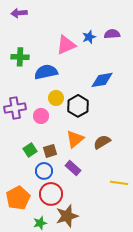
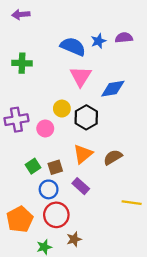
pink triangle: (66, 45) -> (81, 76), moved, turned -35
blue semicircle: (46, 72) -> (73, 47), moved, turned 35
brown star: (67, 216) -> (74, 239), size x0.6

